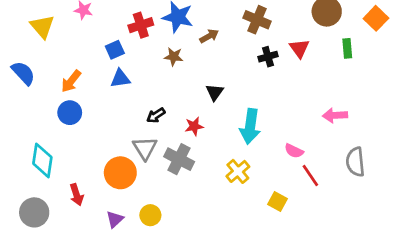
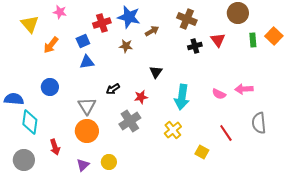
orange square: (376, 18) -> (274, 36), moved
blue semicircle: (23, 73) -> (14, 99), moved, turned -42
orange arrow: (71, 81) -> (51, 45), moved
gray triangle: (145, 148) -> (87, 106), moved
pink semicircle: (294, 151) -> (219, 94), moved
gray cross: (179, 159) -> (130, 121), turned 30

